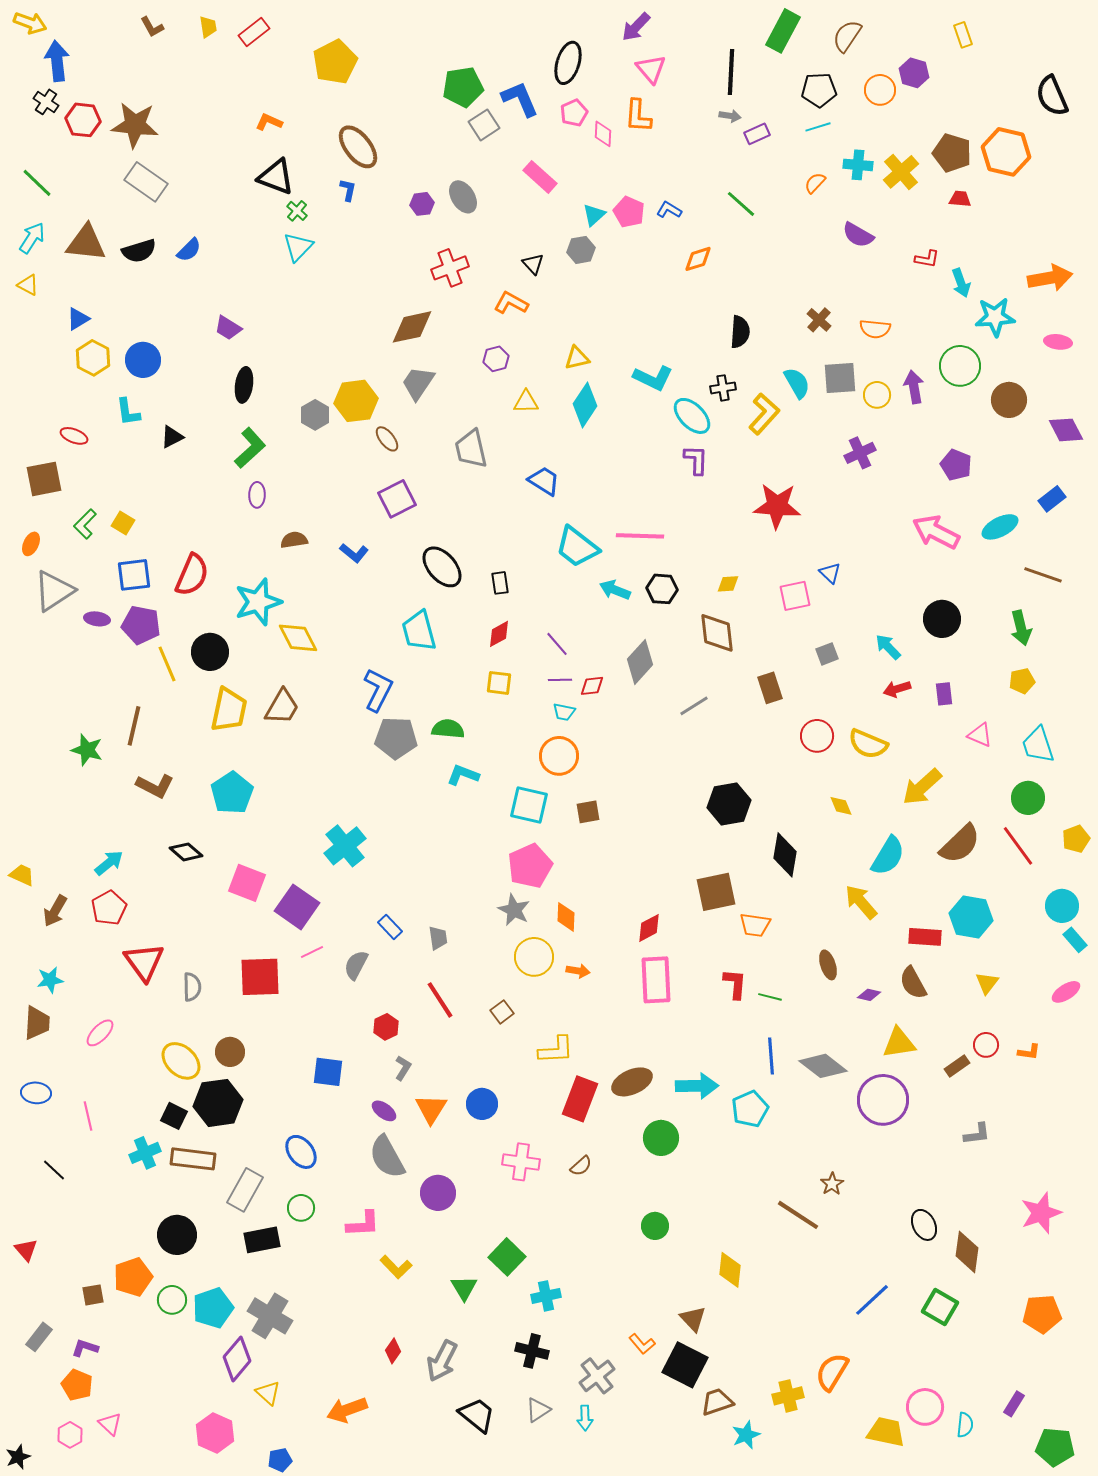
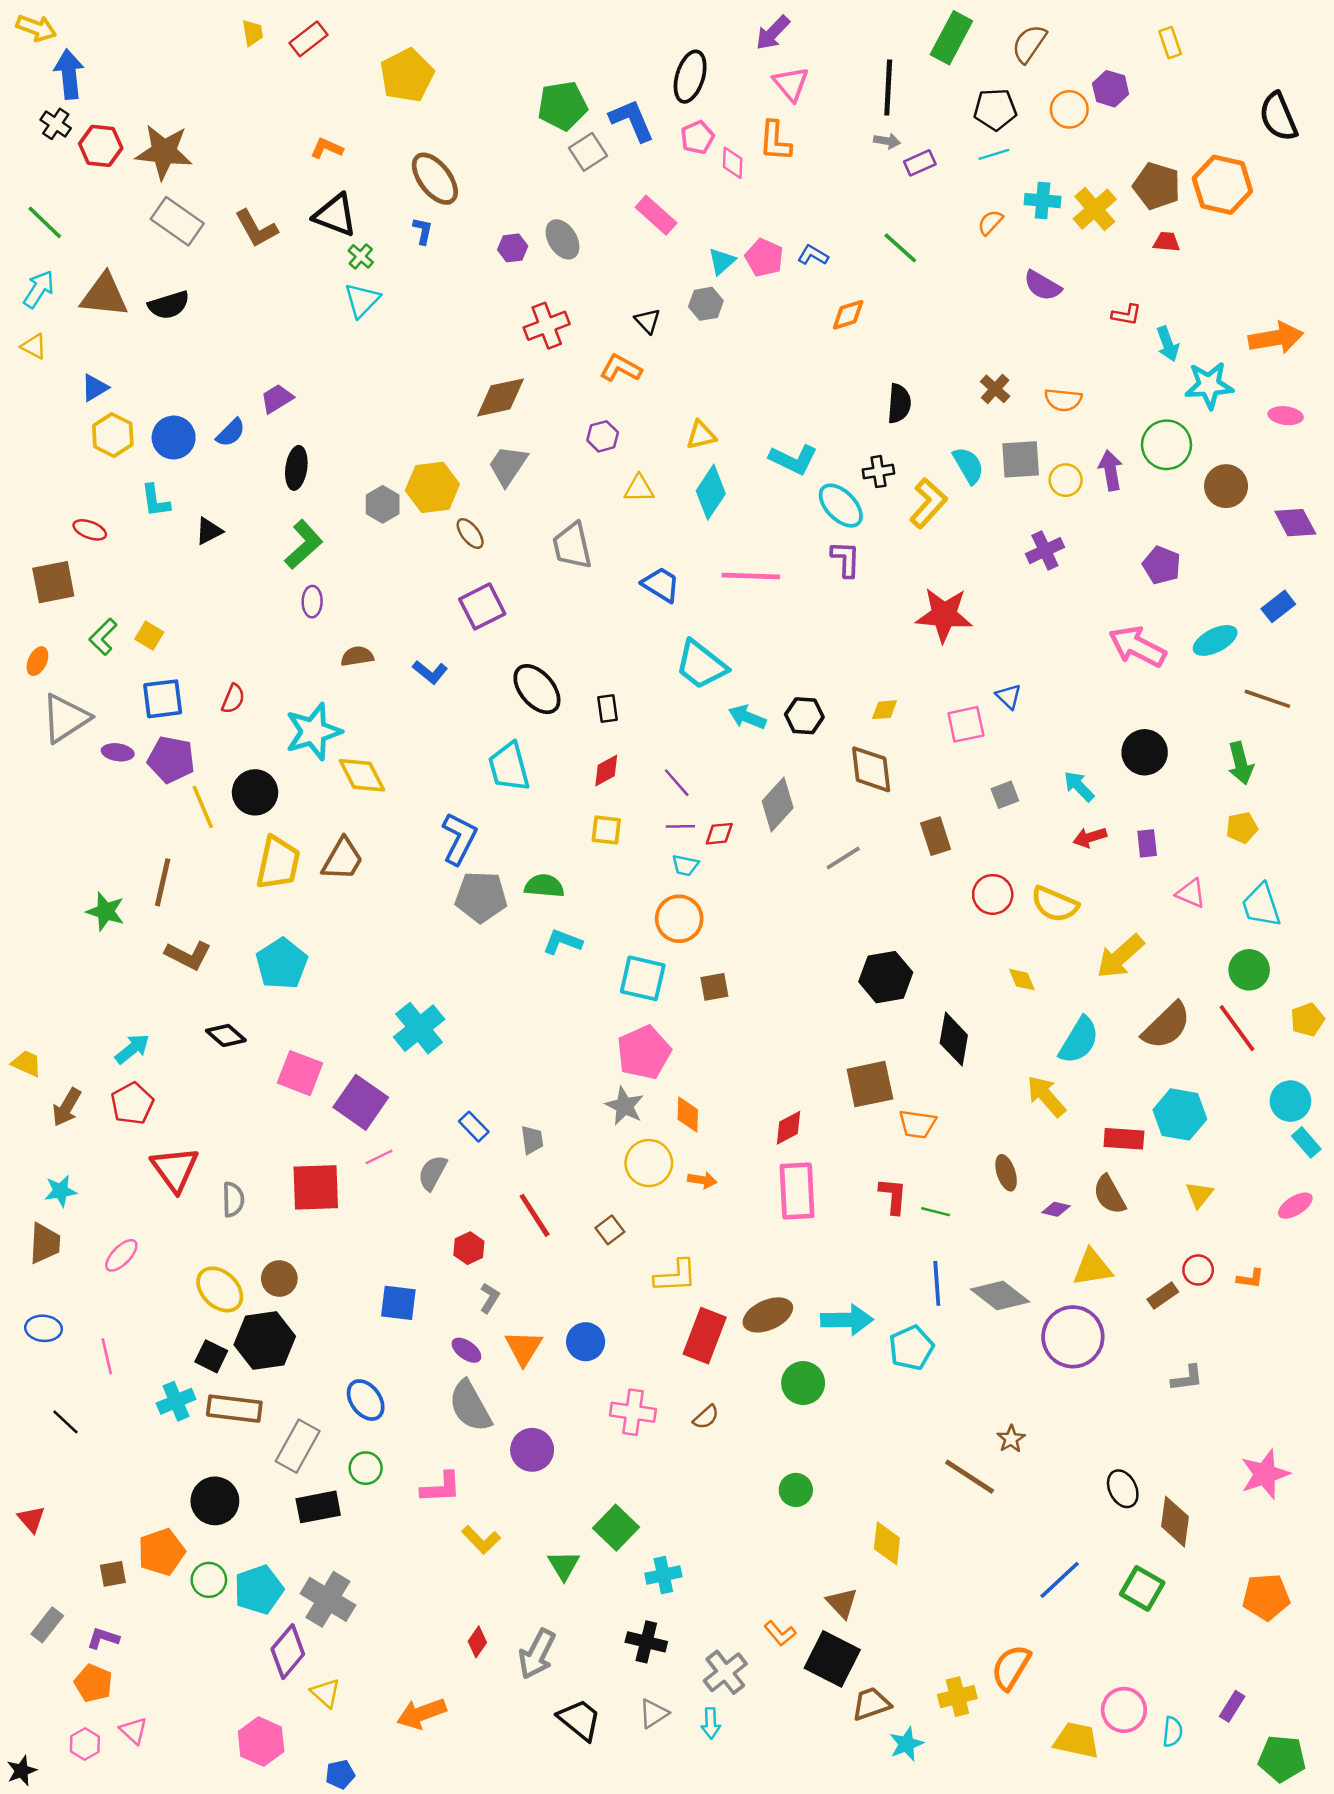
brown L-shape: (152, 27) -> (256, 228), moved, size x1.5
blue semicircle: (189, 250) -> (231, 433), moved
purple trapezoid: (228, 328) -> (277, 399), turned 116
pink line: (640, 536) -> (751, 576), moved
red semicircle: (192, 575) -> (233, 699), size x0.6

